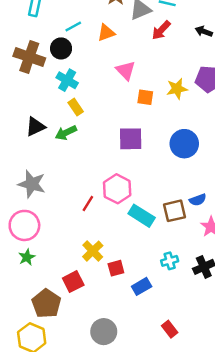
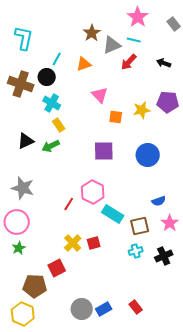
cyan line: (73, 27) -> (57, 59), turned -32
brown square: (175, 211) -> (140, 226), moved
red square: (116, 268) -> (94, 243), moved
blue rectangle: (142, 286) -> (104, 309), moved
brown pentagon: (46, 304) -> (35, 286), turned -30

